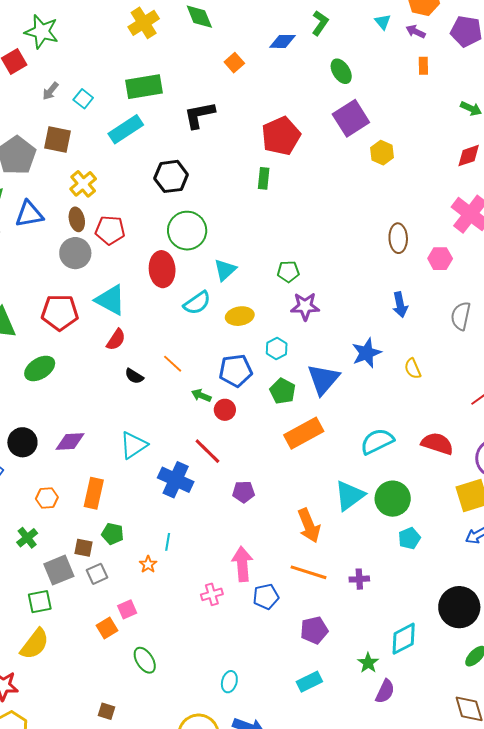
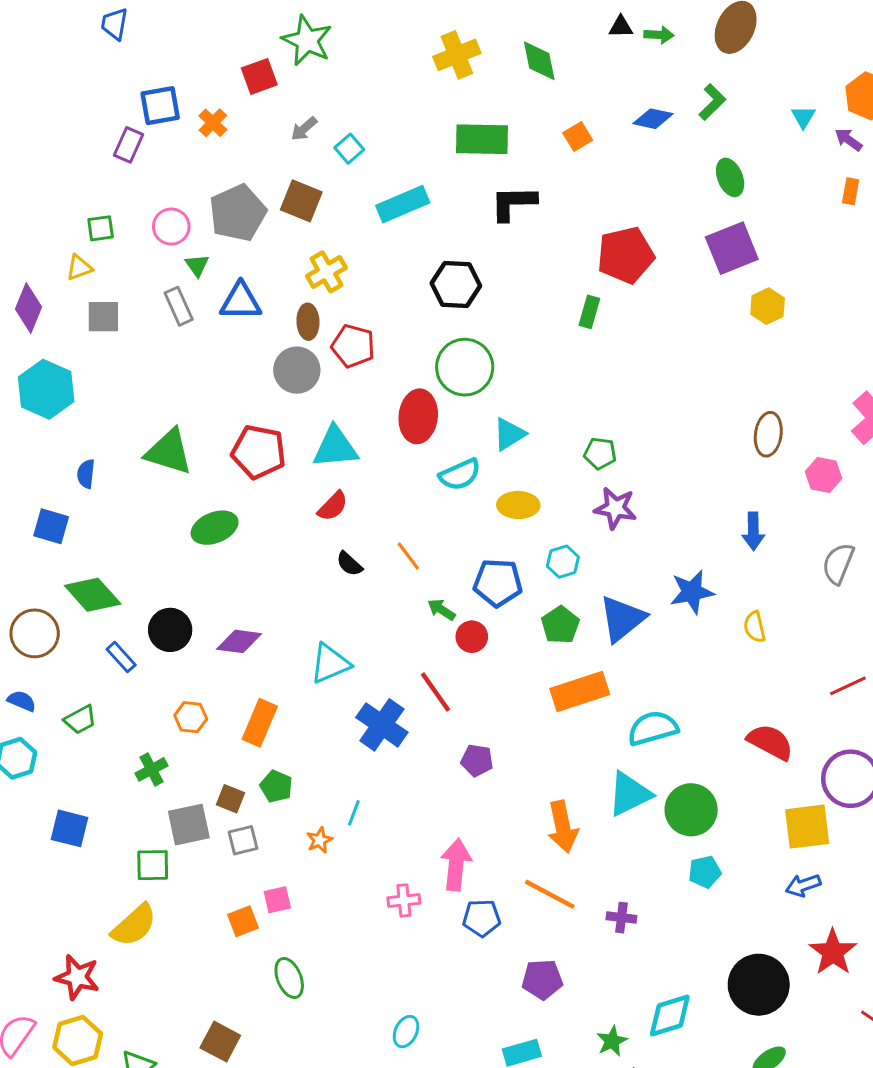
green rectangle: (144, 87) -> (482, 139), moved
cyan triangle: (110, 300) -> (335, 447), turned -44
cyan semicircle: (377, 441) -> (653, 728), moved
brown square: (107, 711) -> (220, 1042), size x1.5

